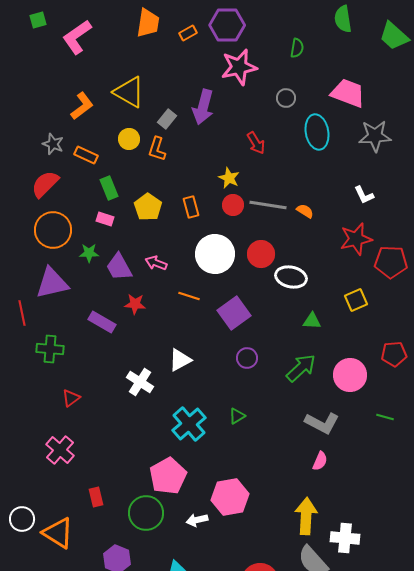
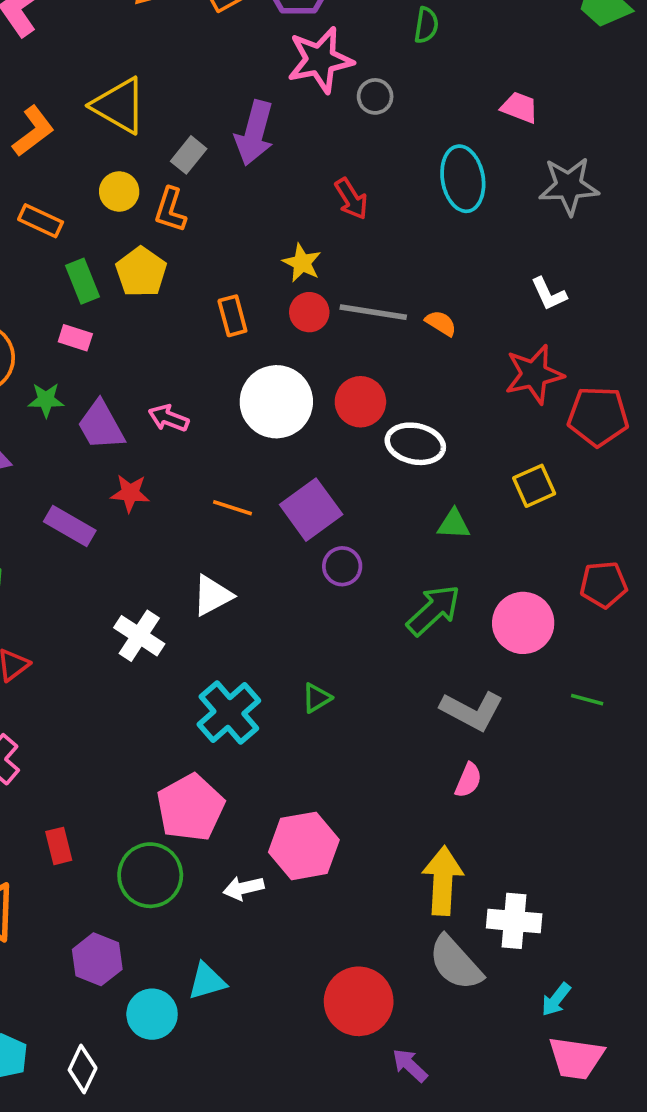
pink trapezoid: (348, 93) -> (519, 107), size x0.6
gray circle: (286, 98) -> (375, 96), moved
yellow pentagon: (148, 207) -> (141, 272), moved
orange line: (189, 296) -> (232, 508), moved
purple circle: (247, 358) -> (342, 566), moved

